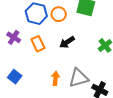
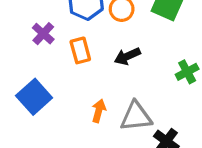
blue square: (15, 77) -> (34, 97), size x1.5

